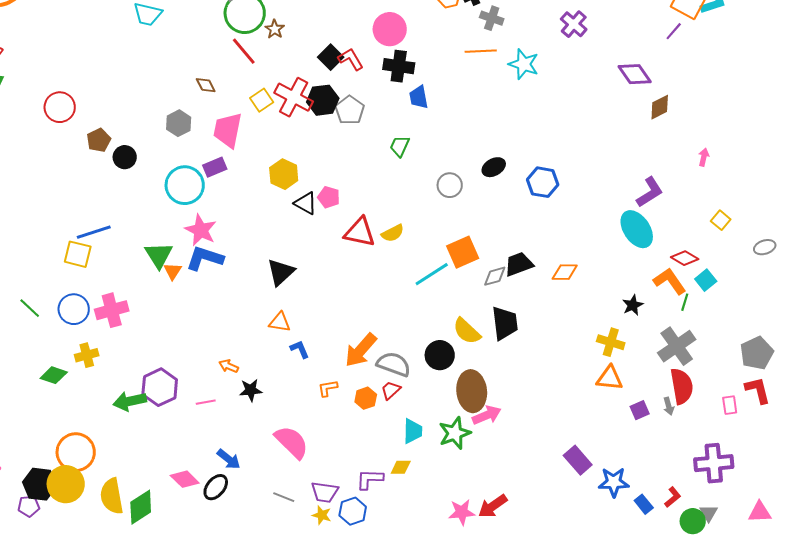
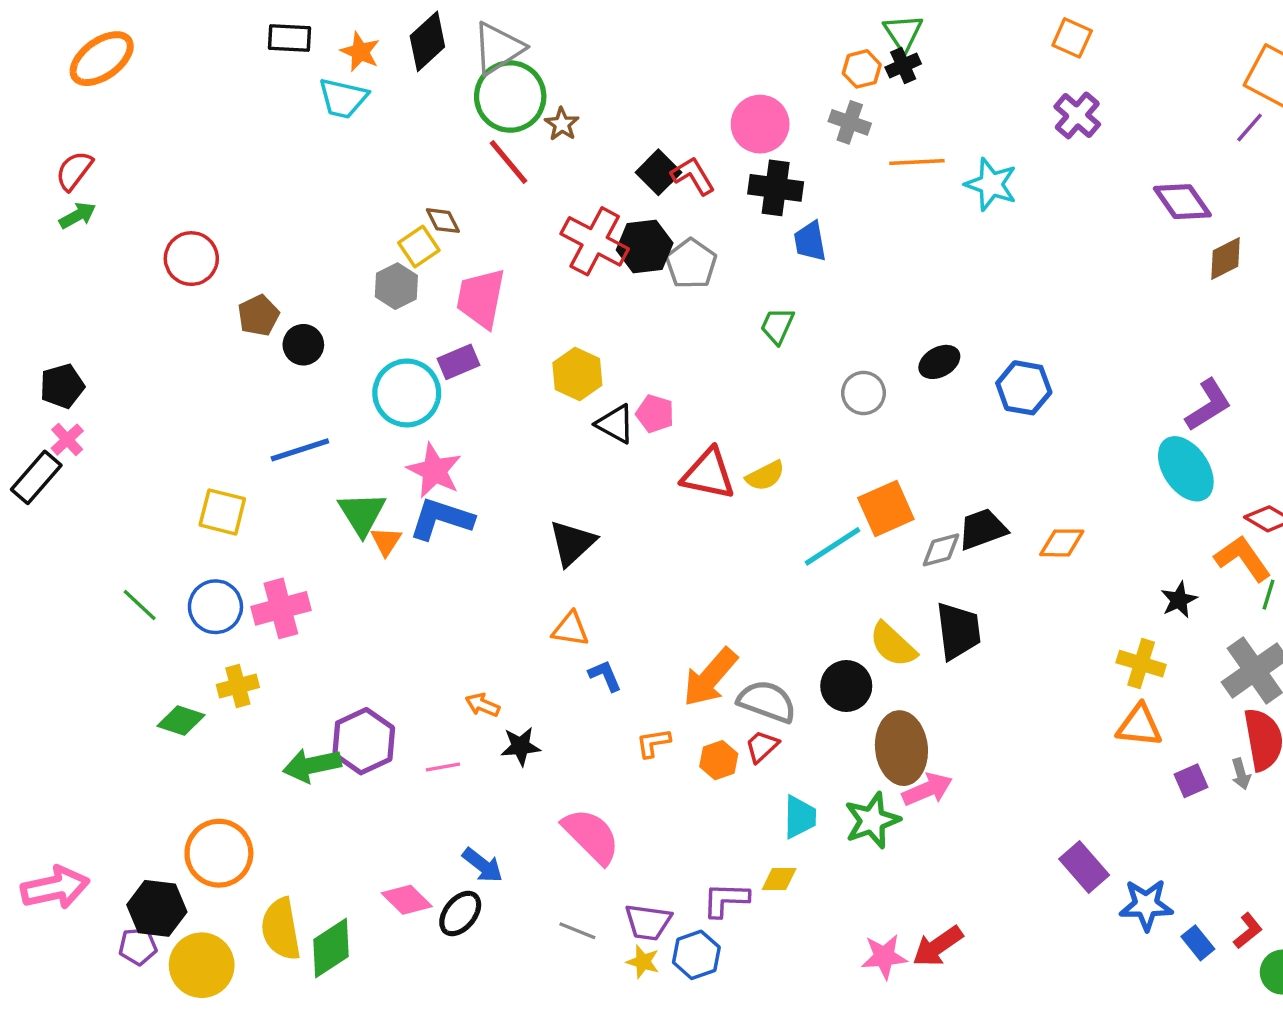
gray cross: (492, 18) -> (850, 122), moved
yellow square: (262, 100) -> (419, 246), moved
blue line: (94, 232) -> (300, 450), moved
yellow circle: (66, 484) -> (202, 965), moved

